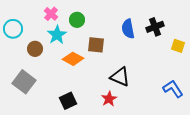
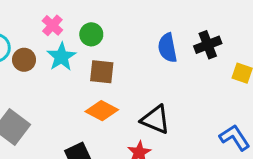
brown square: (96, 45) -> (102, 72), moved
brown circle: (35, 49) -> (24, 60), moved
orange diamond: (73, 59) -> (102, 111), moved

